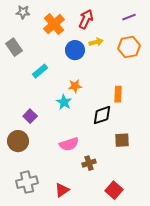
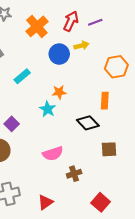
purple line: (129, 17) -> (95, 22), moved
orange hexagon: (129, 47) -> (116, 67), moved
black diamond: (102, 115) -> (88, 123), turned 65

